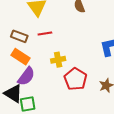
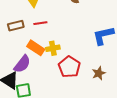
brown rectangle: (19, 36) -> (16, 26), turned -35
orange rectangle: (21, 57) -> (36, 48), moved

